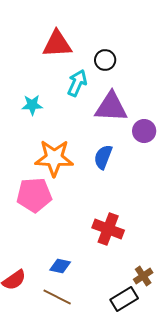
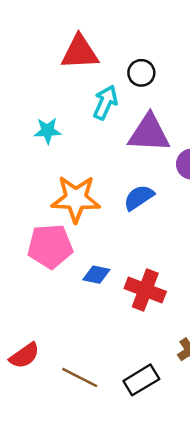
blue semicircle: (103, 157) -> (139, 198), turned 35
blue diamond: (60, 266) -> (96, 275), moved
black rectangle: (124, 299) -> (141, 380), moved

